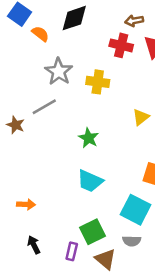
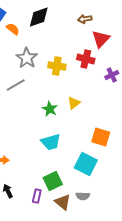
red cross: (121, 45) -> (86, 59), moved
yellow triangle: (141, 117) -> (74, 103), moved
cyan trapezoid: (90, 181) -> (51, 142), turned -40
gray semicircle: (132, 241) -> (83, 196), moved

